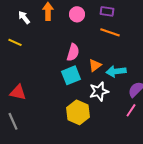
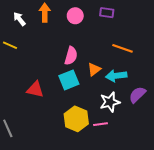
orange line: (110, 32) -> (123, 48), moved
white star: (99, 91) -> (110, 102), moved
red triangle: (18, 92) -> (35, 89), moved
pink line: (131, 110) -> (100, 124), moved, turned 48

